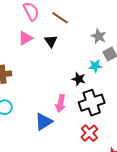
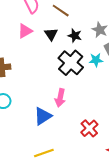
black star: (79, 79) -> (75, 36), moved
black cross: (92, 103) -> (71, 63), moved, turned -30

